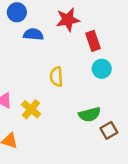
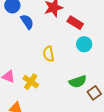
blue semicircle: (33, 34) -> (27, 22), turned 56
red rectangle: (93, 41) -> (75, 23), turned -35

